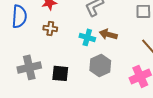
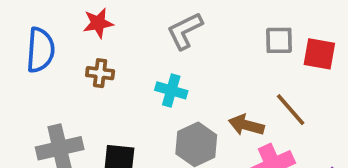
brown arrow: (108, 34) -> (246, 125), moved

